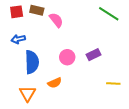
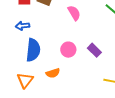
pink semicircle: (56, 20) -> (74, 13), moved
purple rectangle: (93, 55) -> (94, 50), turned 64

